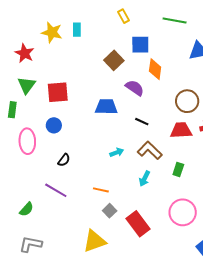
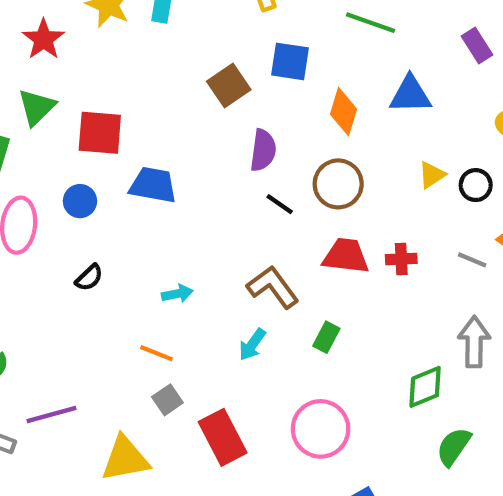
orange diamond: (155, 69) -> (344, 112), moved
purple semicircle: (135, 88) -> (263, 150), turned 54
brown circle: (187, 101) -> (338, 184), moved
blue trapezoid: (106, 107) -> (153, 185), moved
black line: (142, 122) -> (280, 204), moved
cyan arrow: (117, 152) -> (177, 294), moved
purple line: (56, 190) -> (52, 414), moved, turned -55

